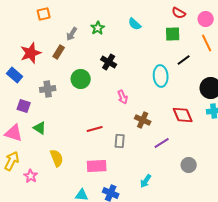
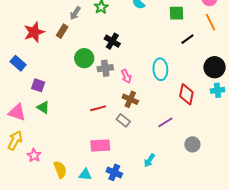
blue rectangle: (15, 75) -> (18, 63), moved
cyan ellipse: (161, 76) -> (160, 69), moved
gray cross: (48, 89) -> (105, 68), moved
purple square: (24, 106) -> (38, 85), moved
red diamond: (183, 115) -> (186, 94), turned 35
brown cross: (143, 120) -> (130, 99), moved
gray rectangle: (120, 141) -> (123, 120), turned -56
yellow semicircle: (57, 158) -> (60, 169), moved

